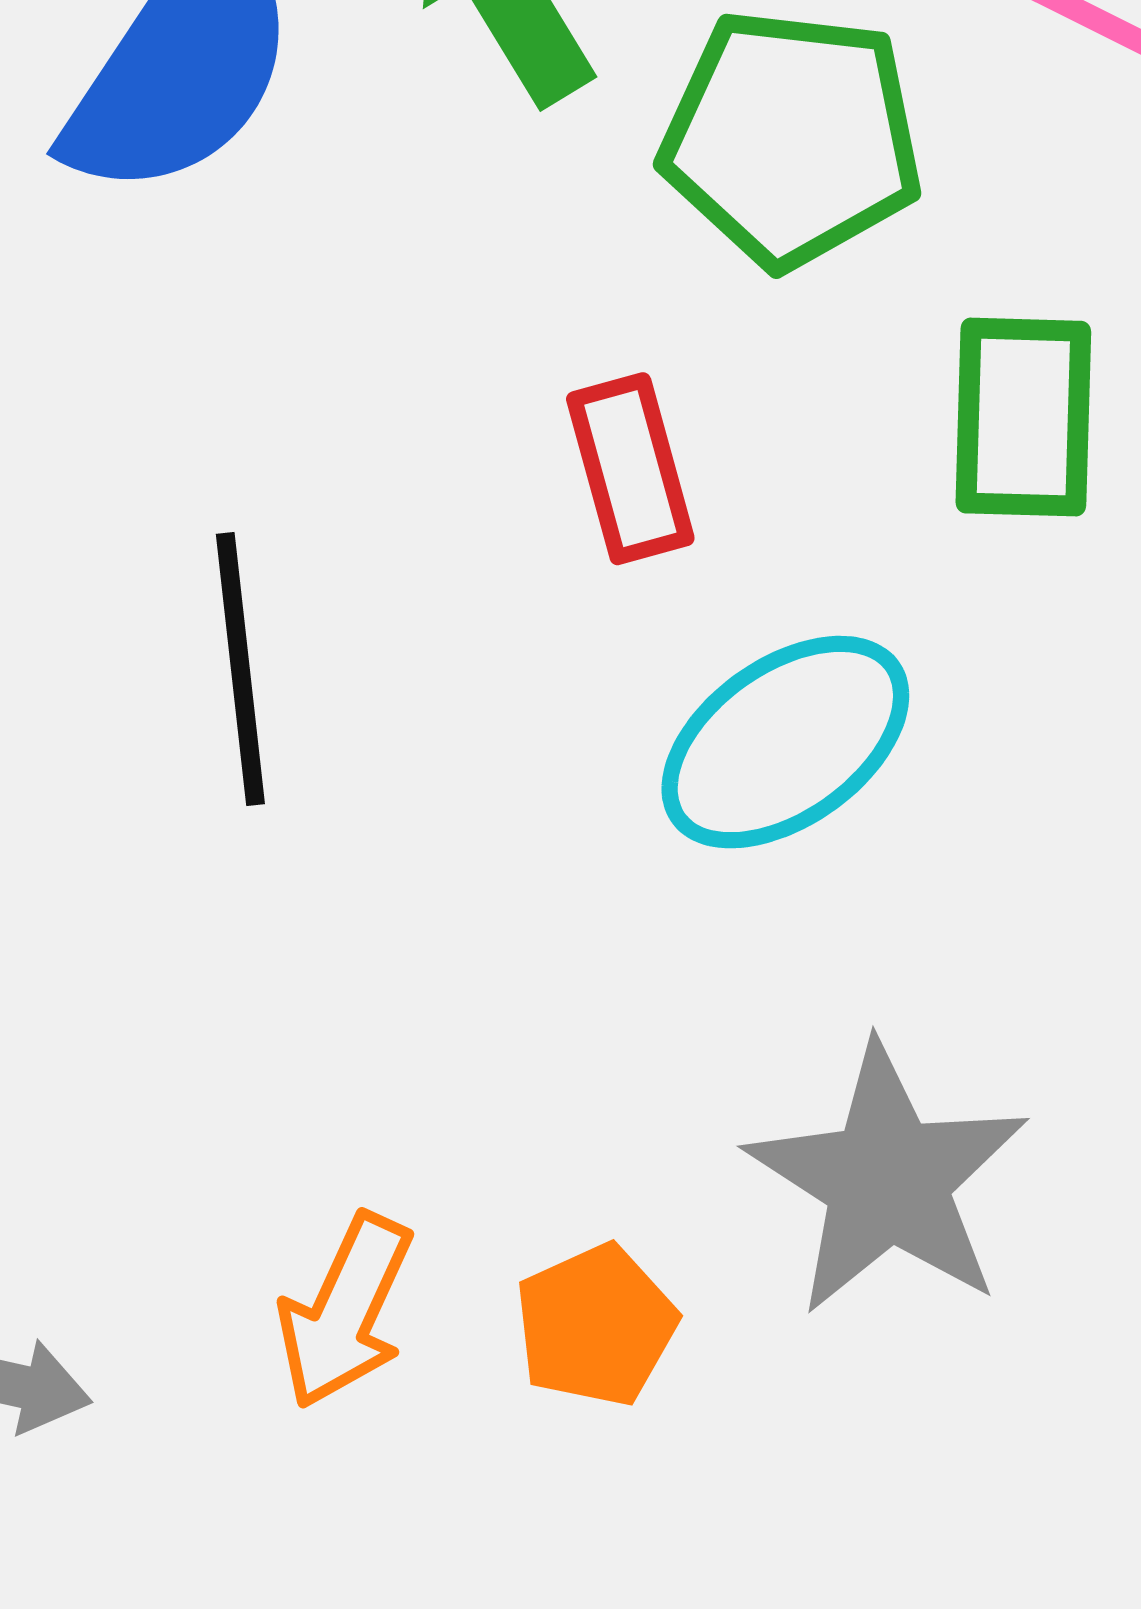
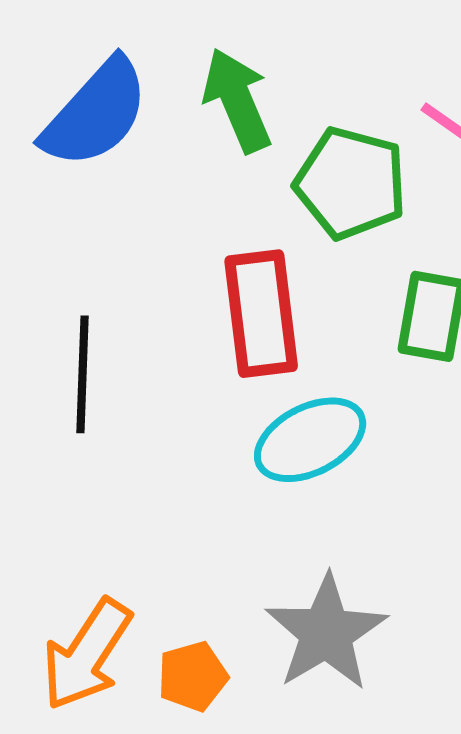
red rectangle: (630, 469) -> (261, 314), size x1.6
orange arrow: (345, 1311) -> (87, 655), size x1.4

